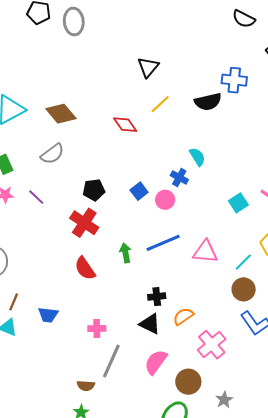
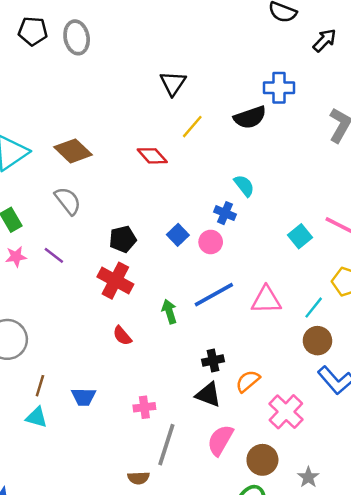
gray semicircle: (52, 154) -> (68, 201), turned -85
red semicircle: (85, 268) -> (122, 336), size x0.7

